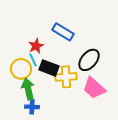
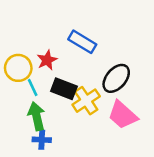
cyan line: (33, 60) -> (33, 88), moved
yellow circle: (21, 69) -> (18, 68), moved
yellow cross: (66, 77) -> (86, 101), turned -30

